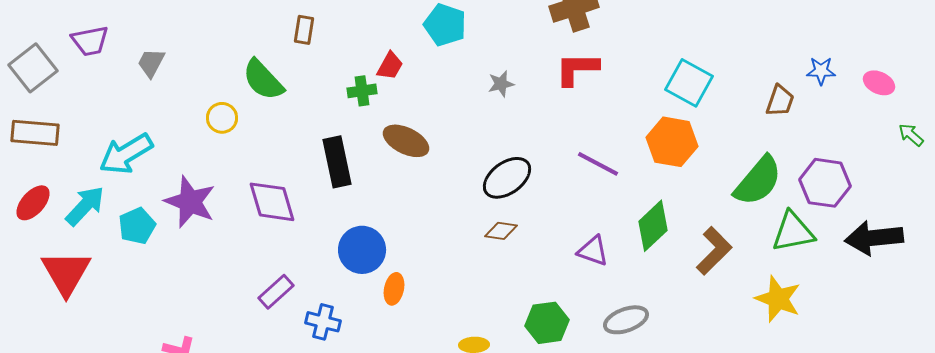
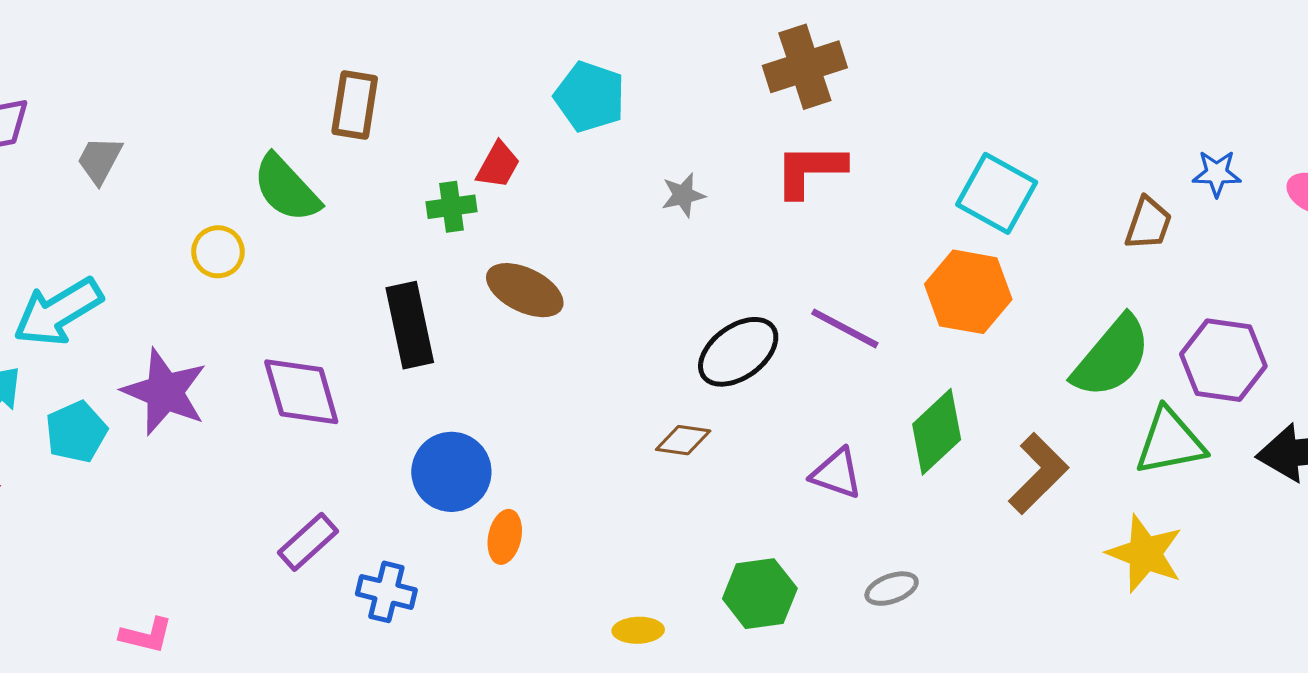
brown rectangle: (304, 30) -> (355, 105), size x1.4
black ellipse: (507, 178) -> (738, 352), moved
gray ellipse: (626, 320) -> (892, 589), size x0.7

